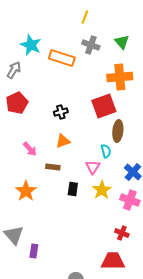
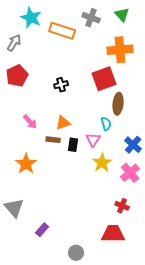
orange triangle: (63, 141) -> (63, 123), moved
black rectangle: (73, 189) -> (73, 145), moved
pink cross: (130, 200) -> (130, 173), turned 30
purple rectangle: (34, 251) -> (42, 230), moved, turned 32

